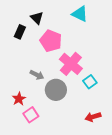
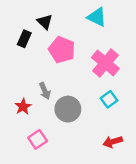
pink cross: (71, 64) -> (105, 63), moved
gray arrow: (37, 75) -> (45, 91), turned 40
red star: (19, 99) -> (23, 107), moved

